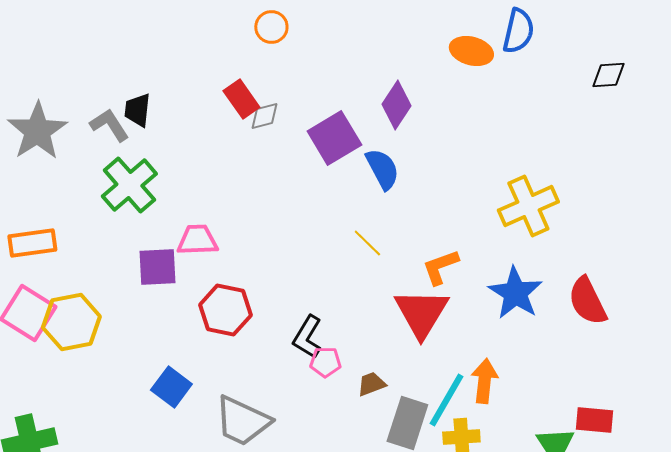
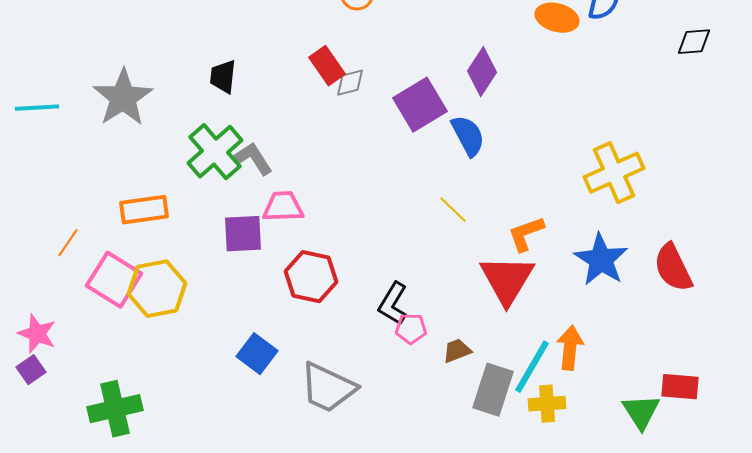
gray L-shape: (109, 125) -> (253, 159), moved
orange rectangle: (32, 243) -> (144, 210), moved

